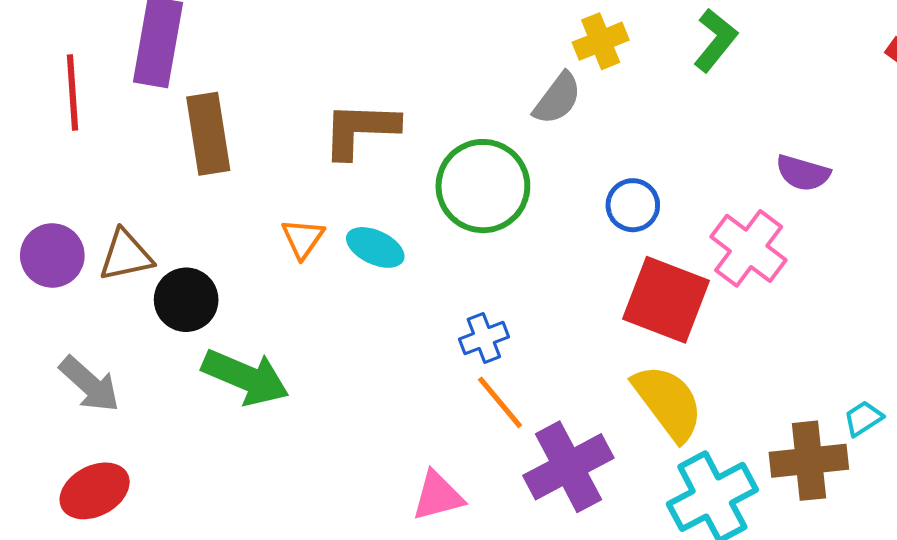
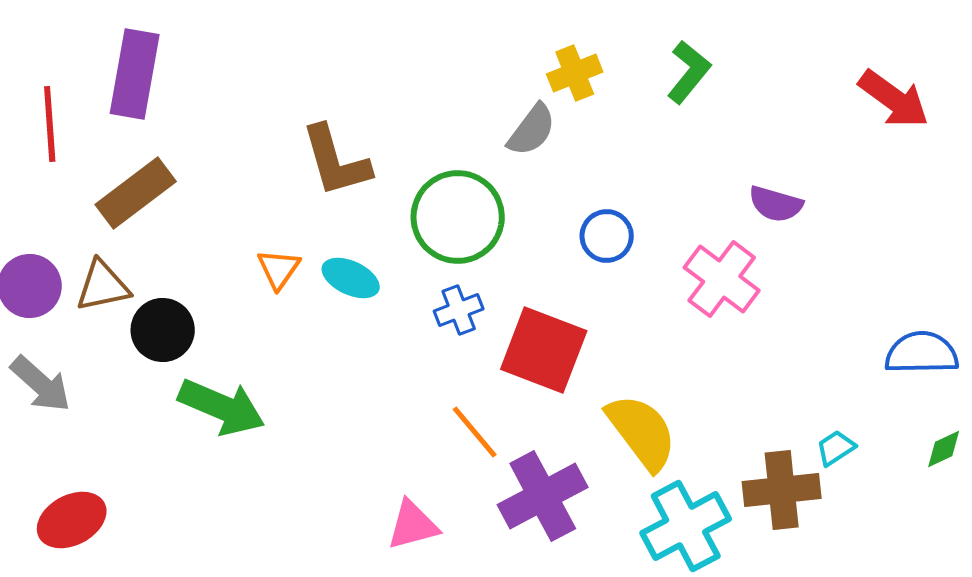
brown L-shape: (360, 130) -> (336, 161), turned -108
brown rectangle: (208, 134) -> (136, 193), moved, turned 62
red square: (666, 300) -> (544, 350), moved
blue cross: (484, 338) -> (459, 310), moved
gray arrow: (90, 384) -> (41, 384), moved

